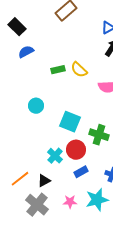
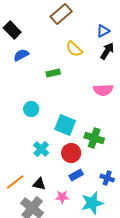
yellow semicircle: (79, 70) -> (74, 49), moved
cyan cross: (55, 156) -> (41, 149), moved
black triangle: (44, 181) -> (39, 184), turned 40
pink star: (70, 202) -> (62, 197), moved

